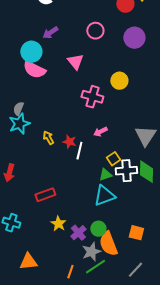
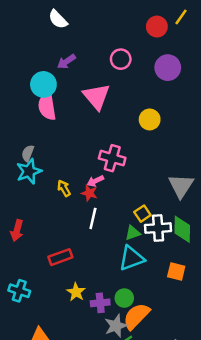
pink triangle: (75, 62) -> (97, 97), size x1.4
pink semicircle: (34, 70) -> (47, 106), turned 55
pink cross: (92, 97) -> (112, 158), moved
pink arrow: (100, 132) -> (95, 181), moved
white line: (79, 151) -> (93, 218), moved
purple cross: (78, 233) -> (100, 303), turned 35
orange square: (136, 233) -> (176, 272), moved
orange semicircle: (108, 244) -> (136, 316), turned 65

